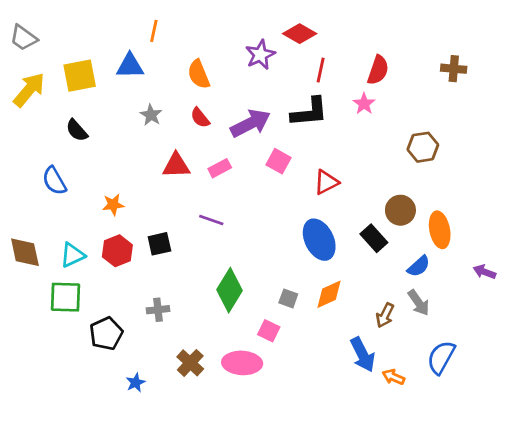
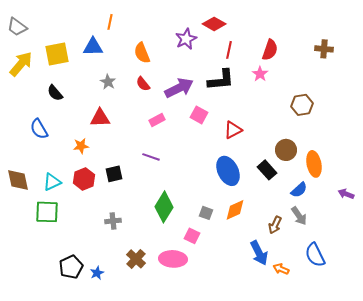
red triangle: (176, 165) -> (100, 118), moved
black pentagon: (106, 334) -> (71, 267), moved
blue semicircle: (441, 357) -> (315, 255), turned -55

